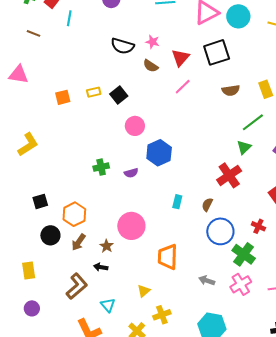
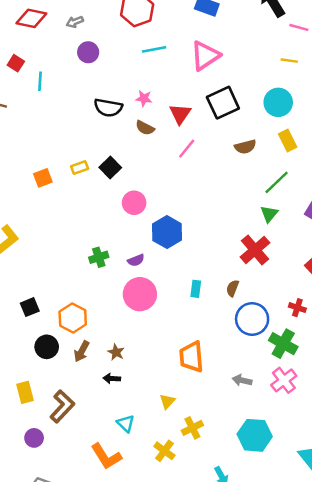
cyan circle: (238, 16) -> (278, 102), moved
pink circle: (131, 226) -> (140, 294), moved
brown L-shape: (77, 286) -> (62, 406), moved

